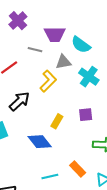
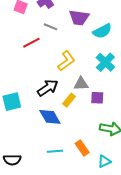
cyan semicircle: (81, 45) -> (102, 31), turned -72
gray line: (35, 50) -> (50, 27), moved
gray triangle: (63, 62) -> (81, 84), moved
black arrow: (19, 101) -> (48, 88), moved

